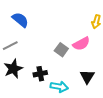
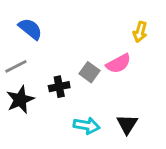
black cross: (40, 74) -> (59, 87), moved
black triangle: (87, 77) -> (127, 124), moved

